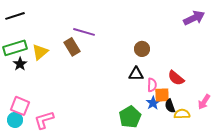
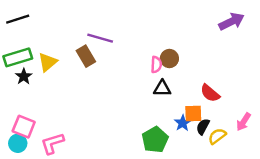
pink semicircle: (152, 85) -> (156, 64), moved
black semicircle: (170, 106) -> (203, 127), turned 48
yellow semicircle: (182, 114) -> (217, 136), turned -35

